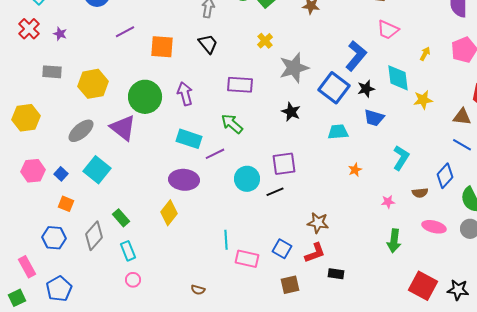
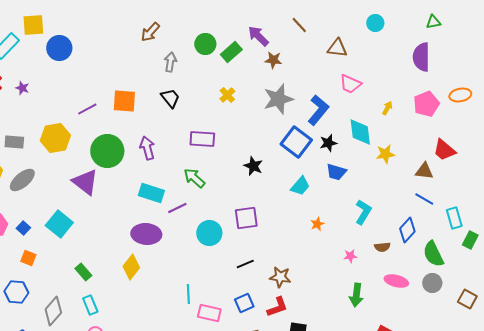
purple line: (125, 32) -> (87, 109), moved
gray star: (294, 68) -> (278, 99), moved
gray rectangle: (52, 72) -> (14, 142), moved
gray ellipse: (81, 131) -> (22, 180), moved
cyan trapezoid: (338, 132) -> (300, 186), turned 135
black line: (275, 192) -> (245, 264), moved
gray diamond: (94, 236) -> (53, 311), moved
blue square: (282, 249) -> (244, 303), turned 36

